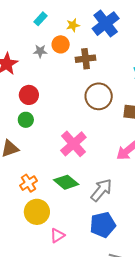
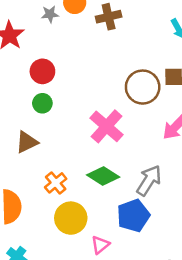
brown circle: (99, 96) -> (143, 87), moved
blue pentagon: (103, 225) -> (133, 216), moved

